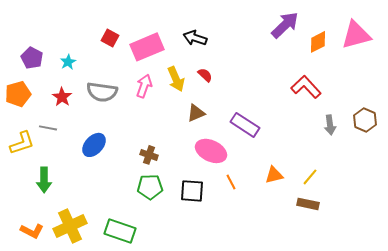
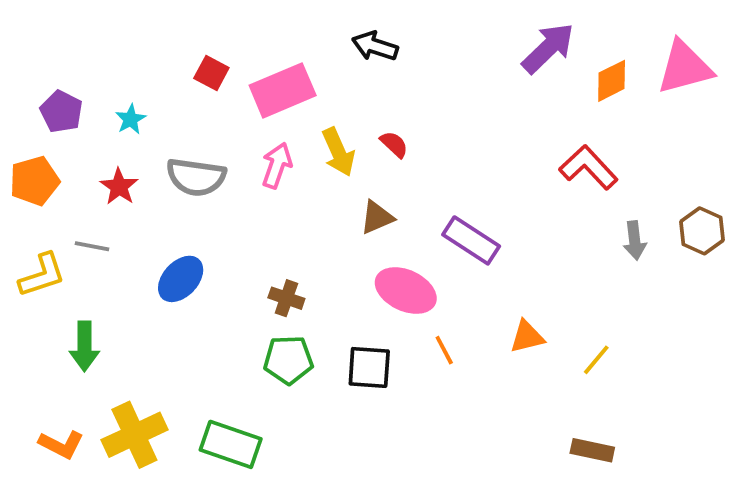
black arrow: (195, 38) -> (375, 46), moved
yellow line: (310, 177) -> (596, 360), moved
brown rectangle: (308, 204) -> (592, 450), moved

